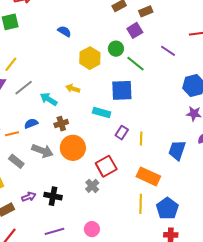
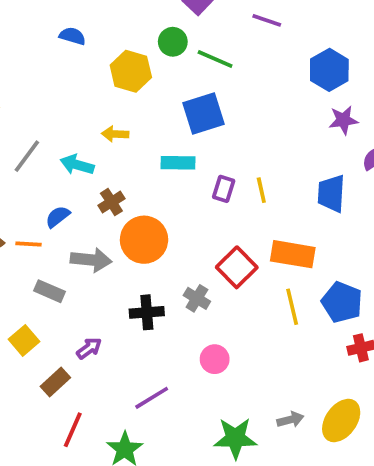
orange line: (12, 134) -> (28, 244), turned 32
red square: (106, 166) -> (237, 267), moved
black cross: (53, 196) -> (147, 312), moved
pink circle: (92, 229) -> (215, 359), moved

